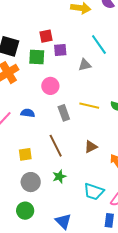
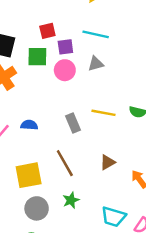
cyan line: (99, 45) -> (96, 34), moved, turned -40
pink circle: (50, 86) -> (65, 70), moved
yellow square: (25, 154) -> (29, 175), size x1.6

